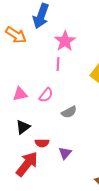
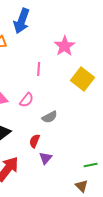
pink star: (65, 41) -> (65, 46), moved
red semicircle: (42, 143) -> (35, 141), moved, turned 112

